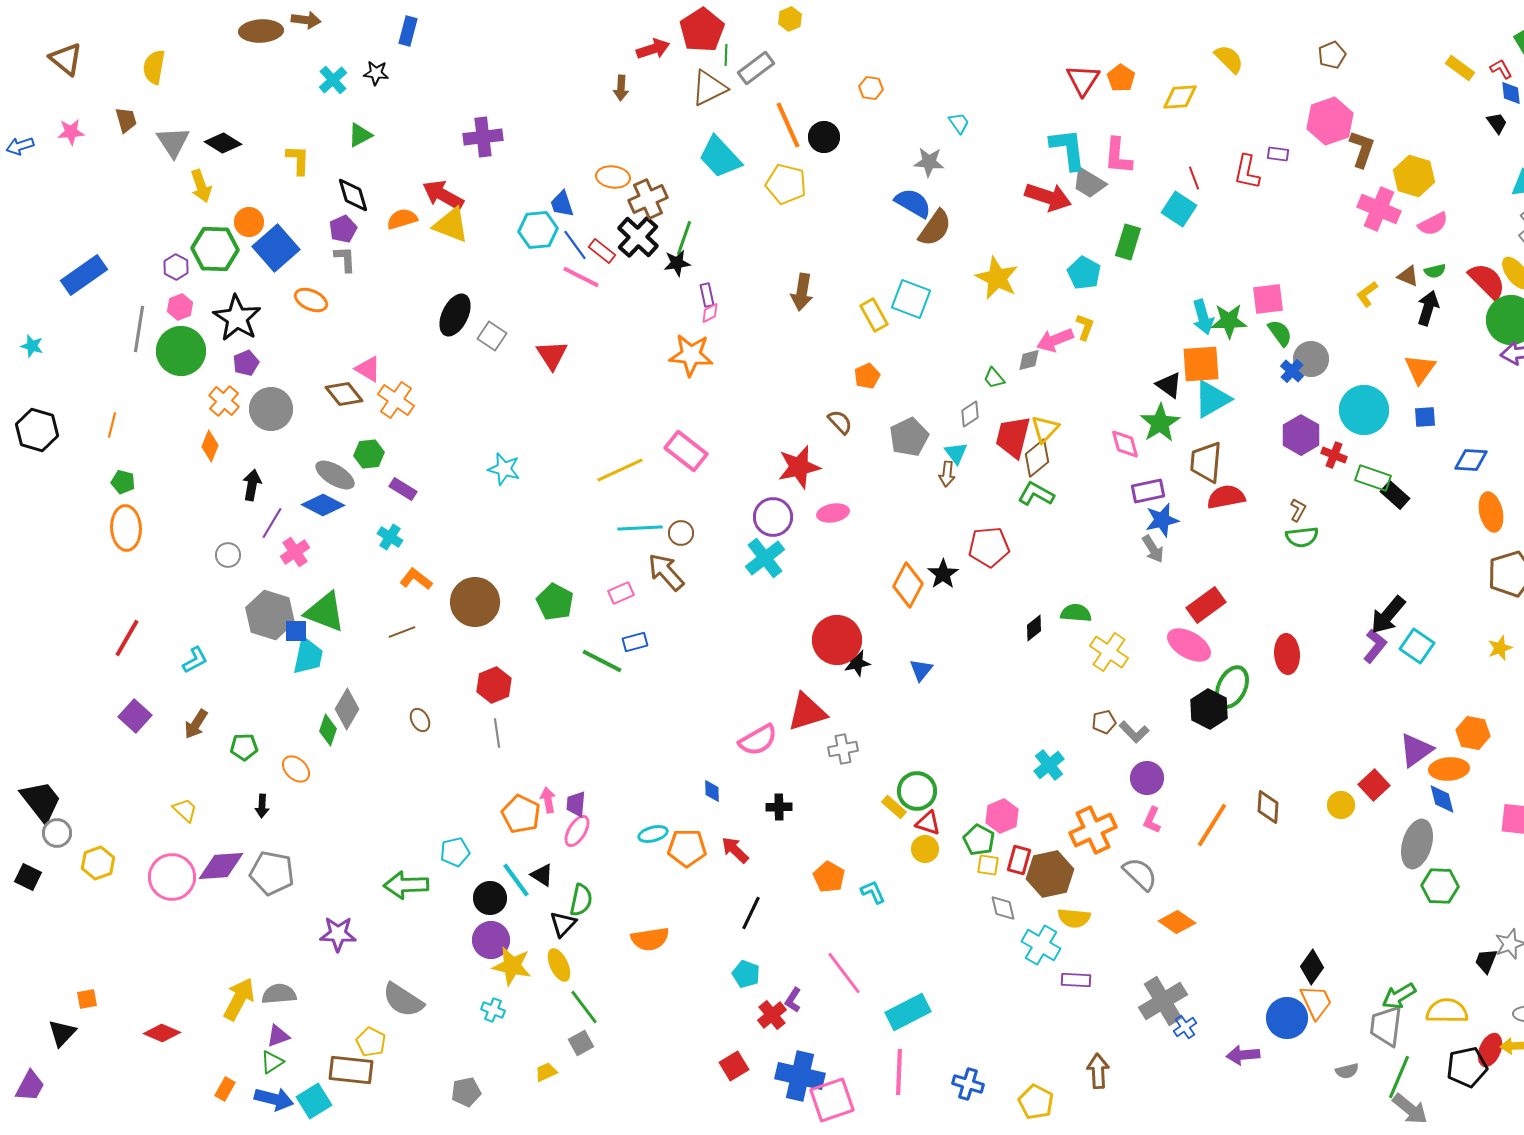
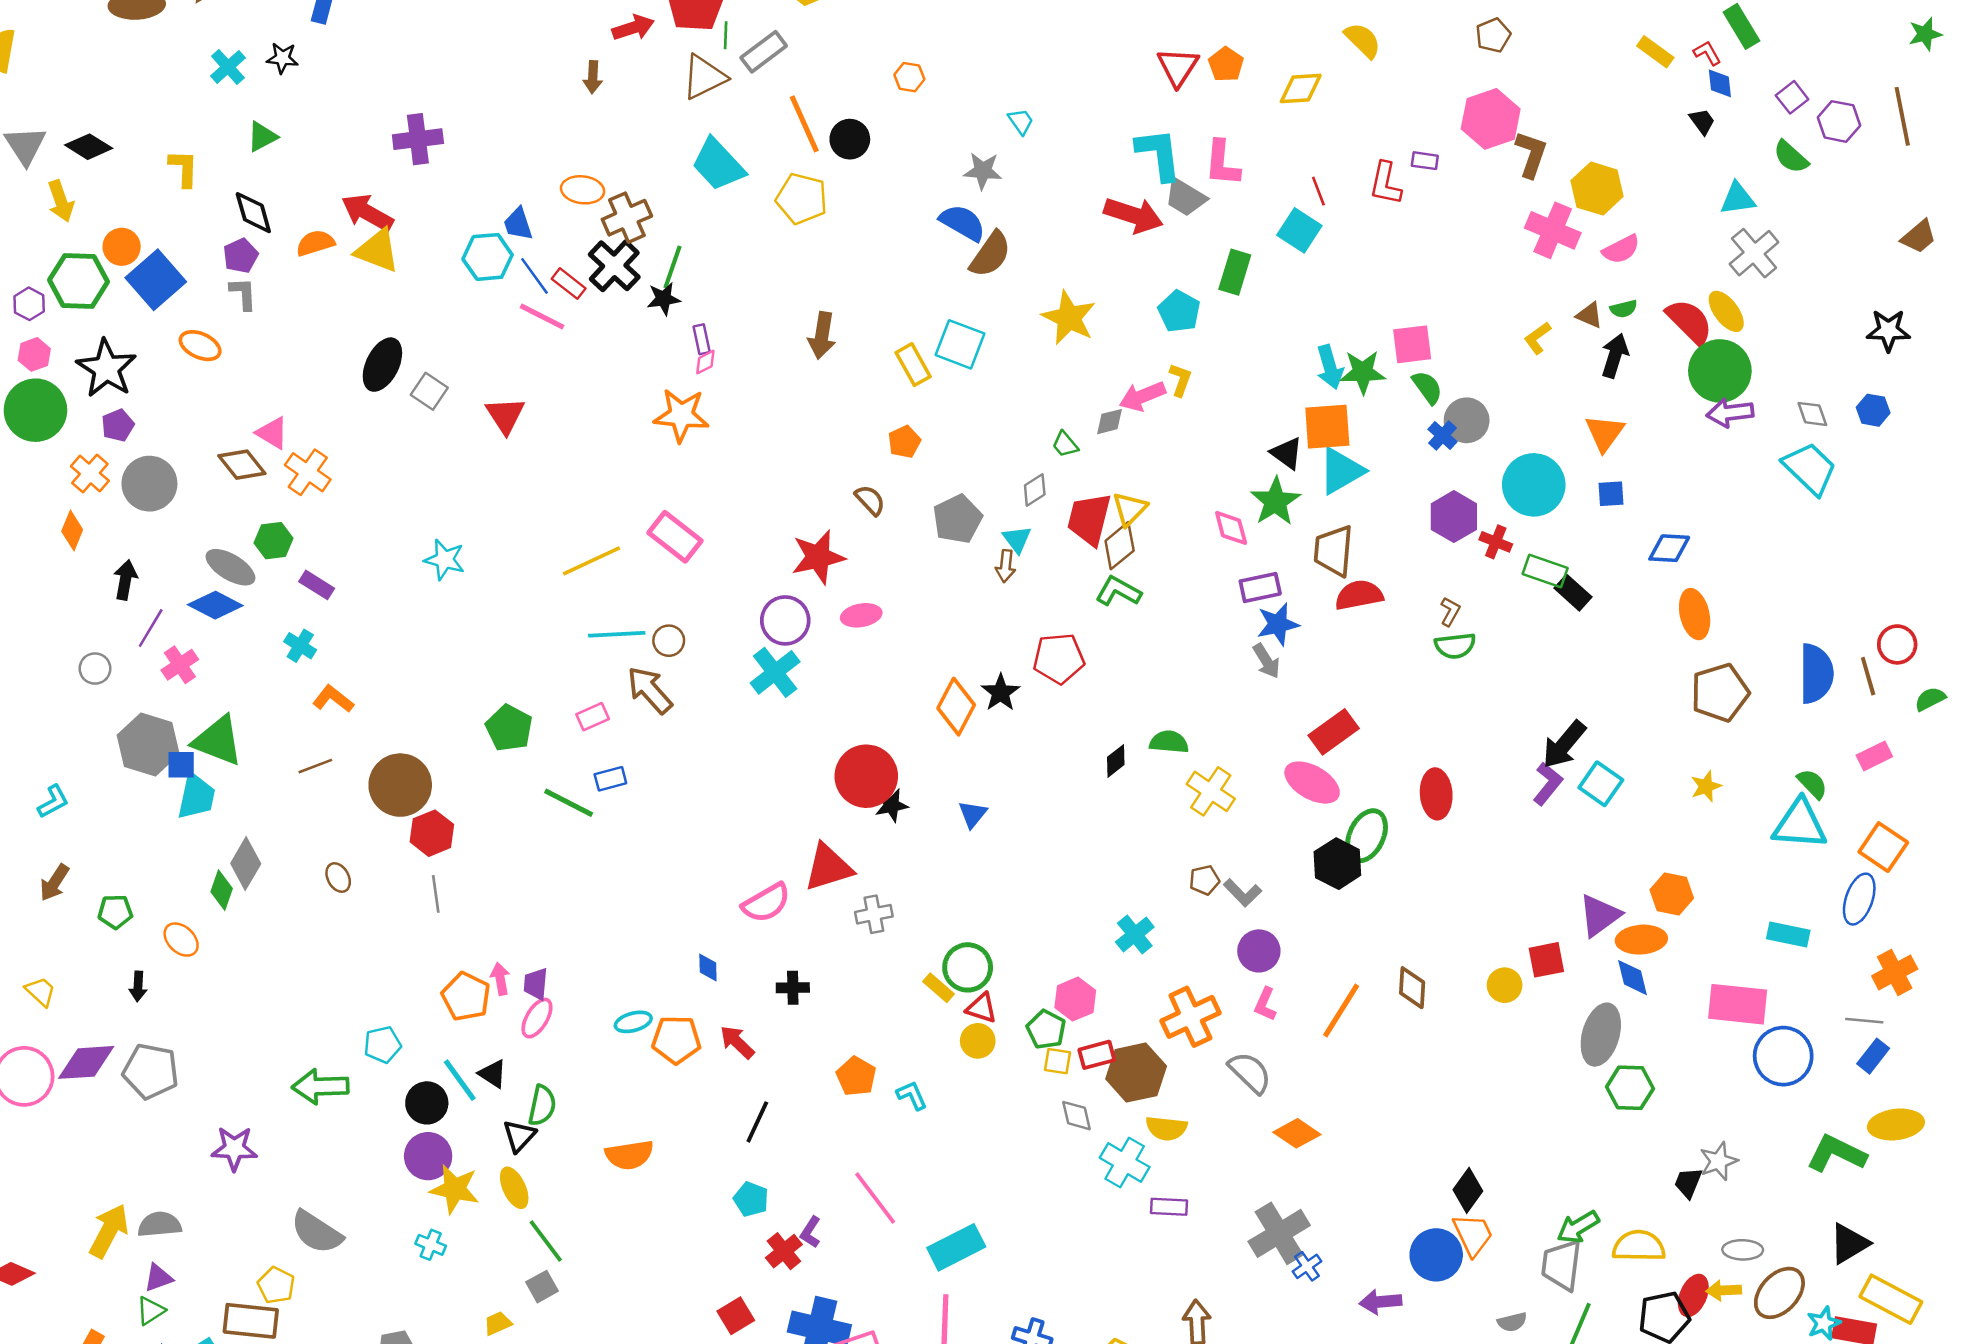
brown circle: (475, 602) -> (400, 785), moved
red square: (1374, 785) -> (1546, 960), turned 32
red rectangle: (1019, 860) -> (1097, 1055), turned 60

